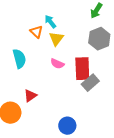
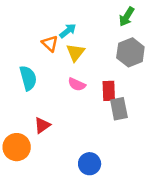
cyan arrow: (50, 22) -> (68, 31), turned 88
red rectangle: (82, 69) -> (109, 91), size x0.7
gray rectangle: (90, 83) -> (119, 109), turned -60

